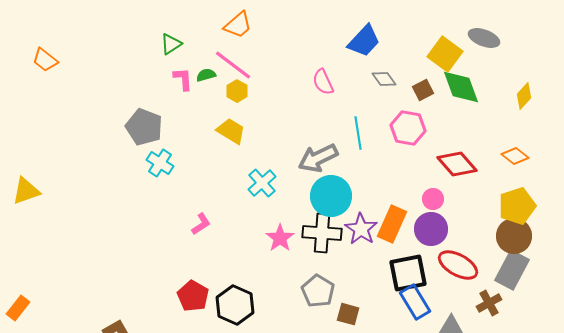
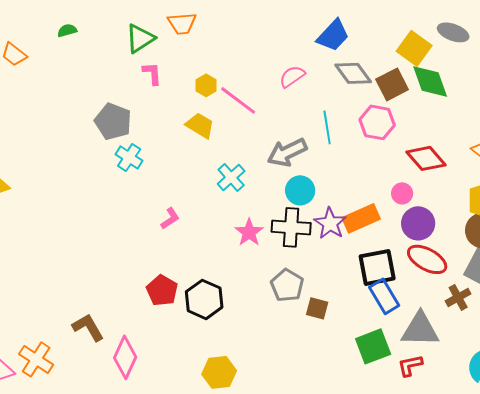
orange trapezoid: (238, 25) -> (182, 23), moved, turned 36
green triangle: (171, 44) -> (140, 38), size x1.4
pink line: (233, 65) -> (238, 100), moved
green semicircle: (206, 75) -> (67, 30), moved
gray diamond: (384, 79) -> (353, 73), size x1.5
pink semicircle: (323, 82) -> (292, 76), turned 80
brown square: (423, 90) -> (392, 84), size x1.5
cyan circle: (331, 196) -> (300, 190), size x0.7
orange rectangle: (392, 224) -> (361, 218), turned 42
purple circle: (431, 229) -> (418, 223), moved

